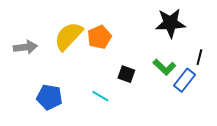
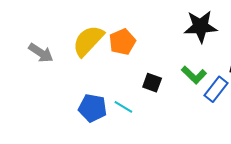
gray arrow: (25, 47) -> (41, 53), turned 40
blue pentagon: (49, 97) -> (93, 108), moved

